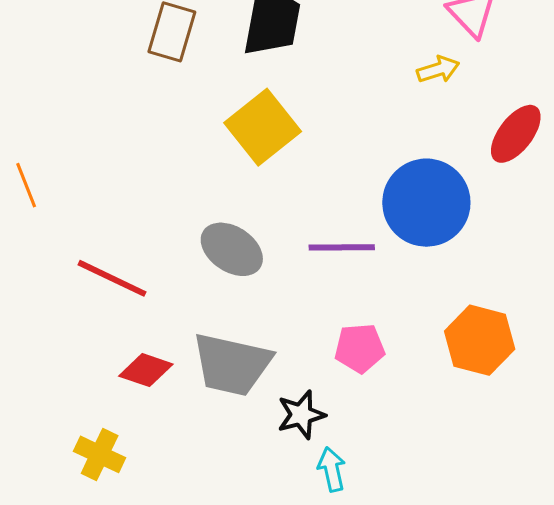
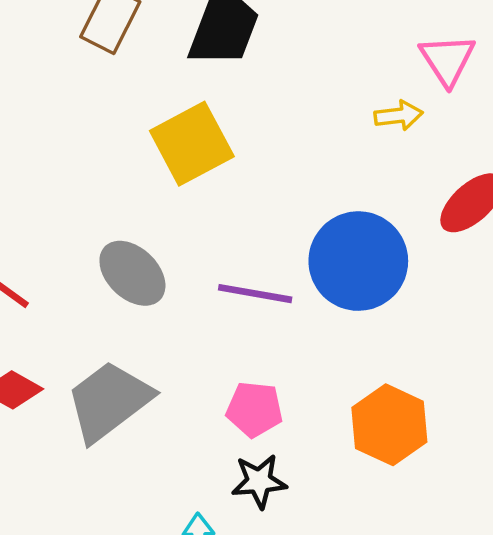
gray trapezoid: (232, 364) -> (109, 401), turned 120
black star: (301, 415) -> (259, 481), moved

